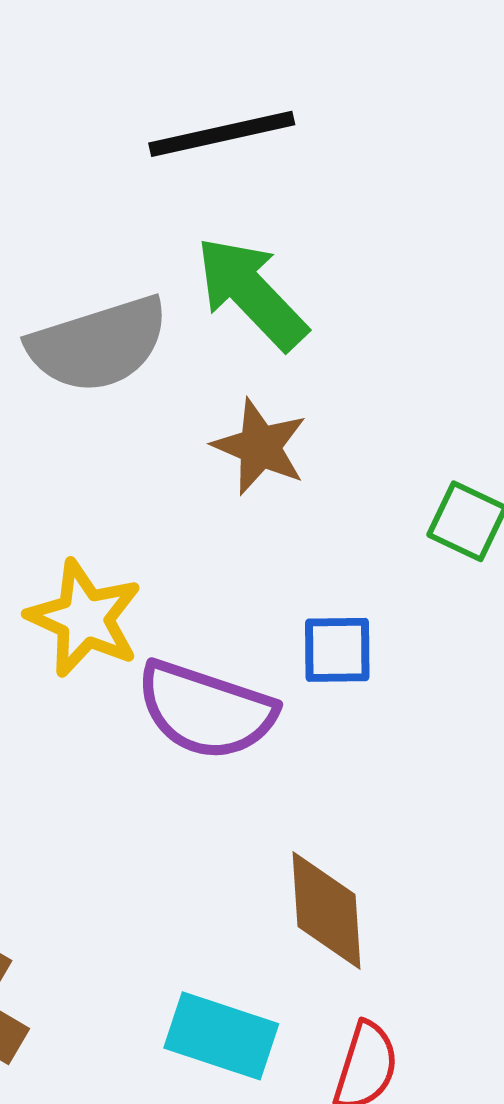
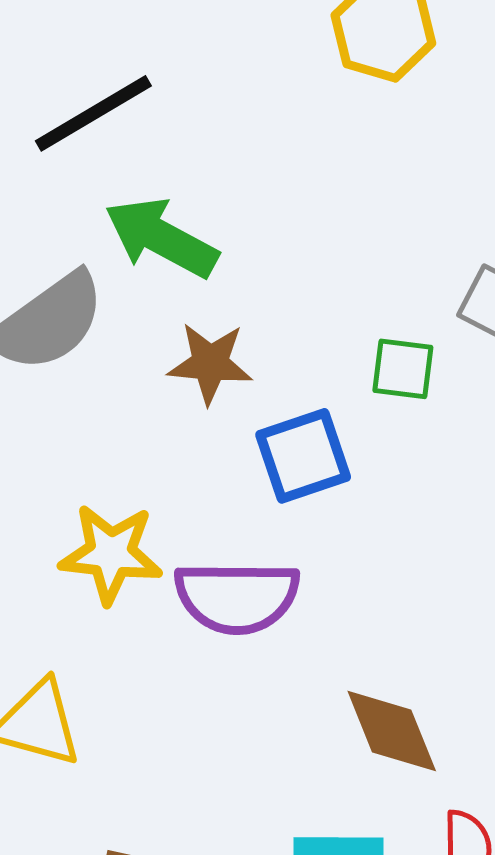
blue square: (337, 650) -> (303, 456), moved, size x1.4

